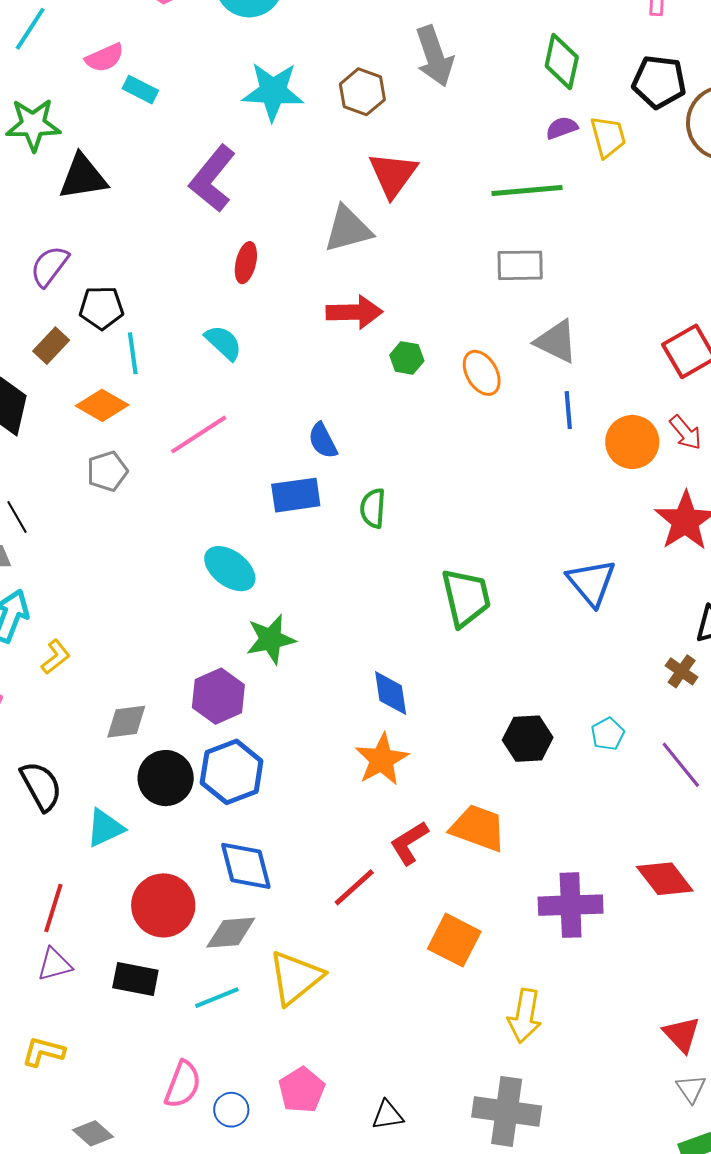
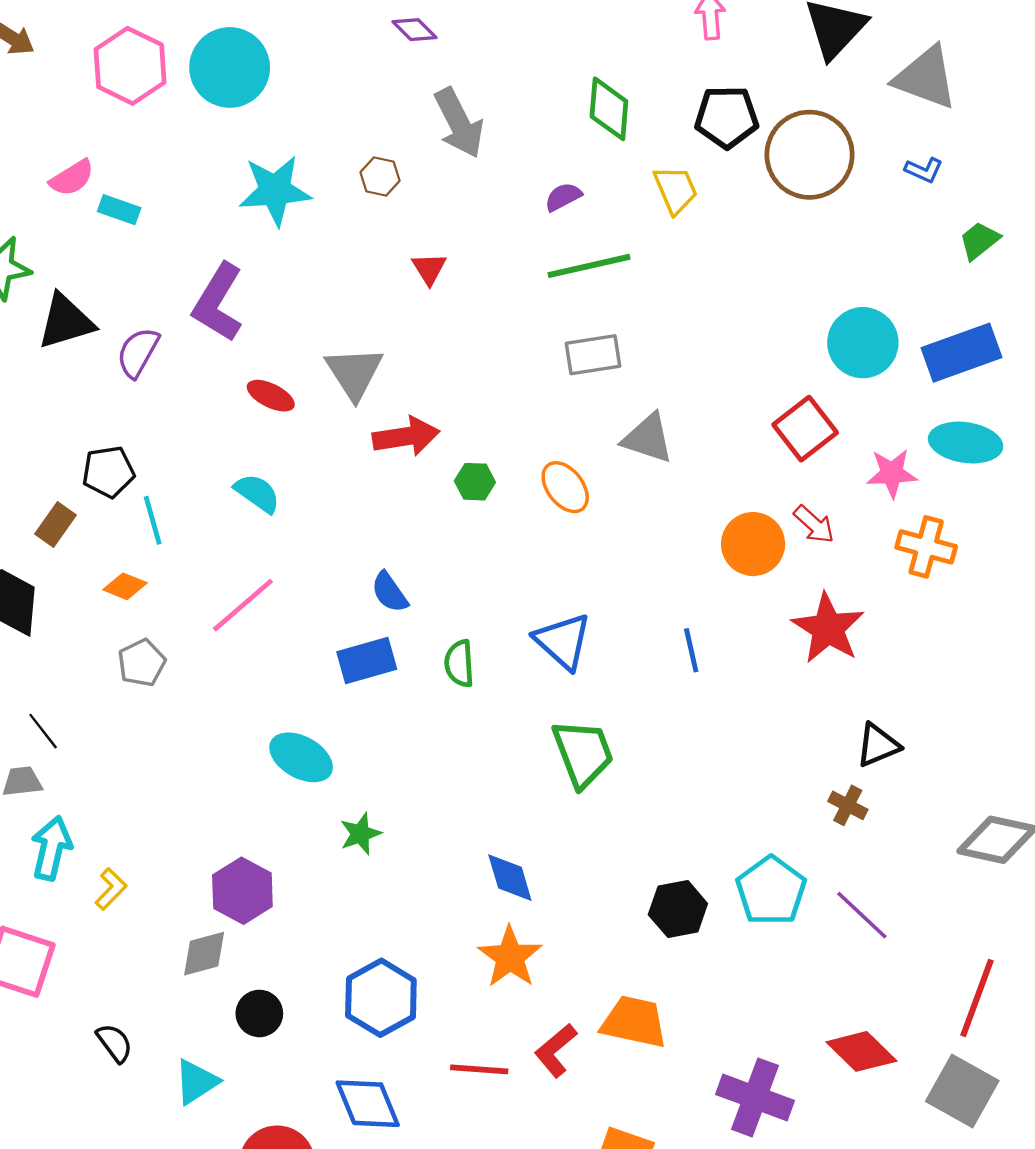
brown hexagon: (362, 92) -> (380, 176), size x0.7
purple semicircle: (562, 128) -> (563, 197), moved
red triangle: (393, 174) -> (429, 269), size x0.6
gray triangle: (348, 229) -> (354, 373), moved, turned -40
red ellipse: (246, 263) -> (271, 396), turned -69
purple semicircle: (49, 266) -> (138, 352), moved
orange diamond: (102, 405) -> (125, 586), size x0.7
blue line: (568, 410) -> (691, 650), moved
blue triangle: (591, 582) -> (563, 641), moved
green star: (271, 639) -> (360, 834), size x0.7
purple hexagon: (218, 696) -> (242, 891), moved
cyan pentagon: (608, 734) -> (771, 891), size x1.8
blue hexagon: (232, 772) -> (381, 998), moved
black circle: (166, 778) -> (259, 1013), size x0.7
black semicircle: (41, 786) -> (114, 1043), size x0.7
red line: (354, 887) -> (479, 1069), moved, turned 54
purple cross: (571, 905) -> (755, 1097), turned 30

